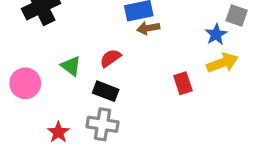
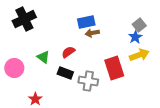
gray square: (237, 15) -> (139, 25), moved, turned 32
red rectangle: (183, 83) -> (114, 68), size x1.6
gray cross: (103, 124) -> (88, 81), moved

